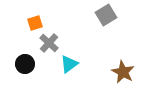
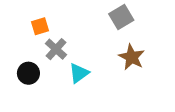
brown star: (123, 72) -> (132, 57), moved

